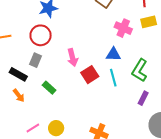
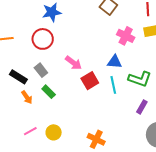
pink arrow: (72, 58) -> (73, 63), turned -42
gray rectangle: (36, 60) -> (41, 70), moved, turned -64
green L-shape: (140, 70) -> (140, 79), turned -105
orange arrow: (19, 95) -> (27, 97), moved

